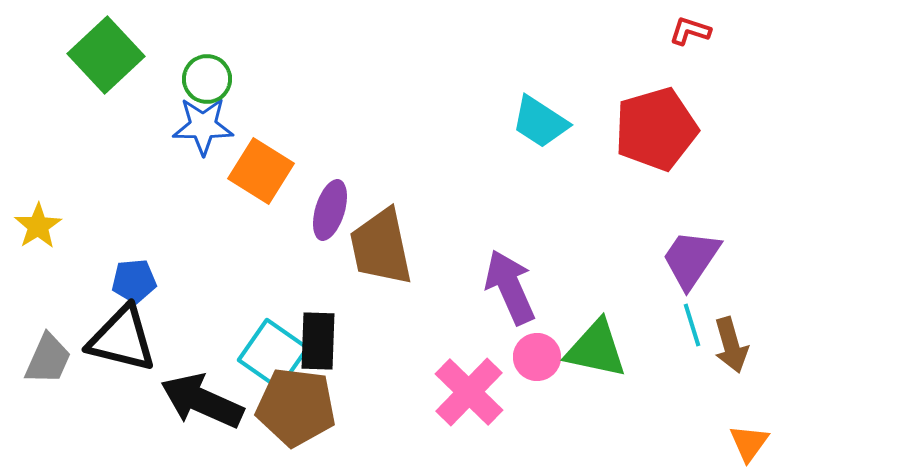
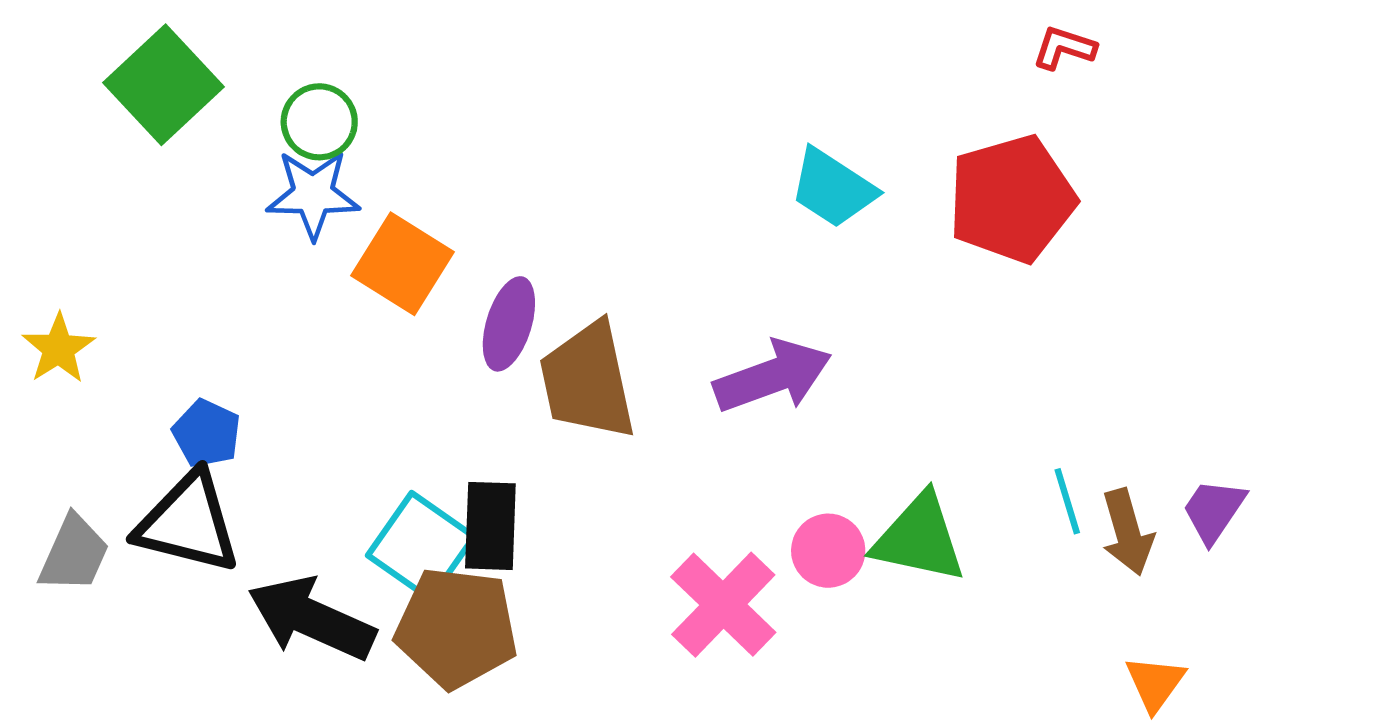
purple trapezoid: (691, 259) -> (1214, 511), moved, size x0.7
blue pentagon: (134, 281) -> (207, 433), turned 30
purple arrow: (510, 287) -> (773, 376), moved, turned 94

